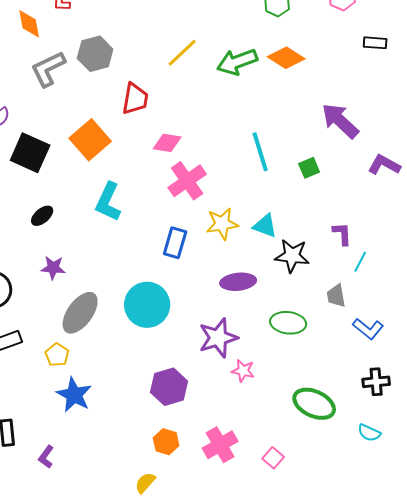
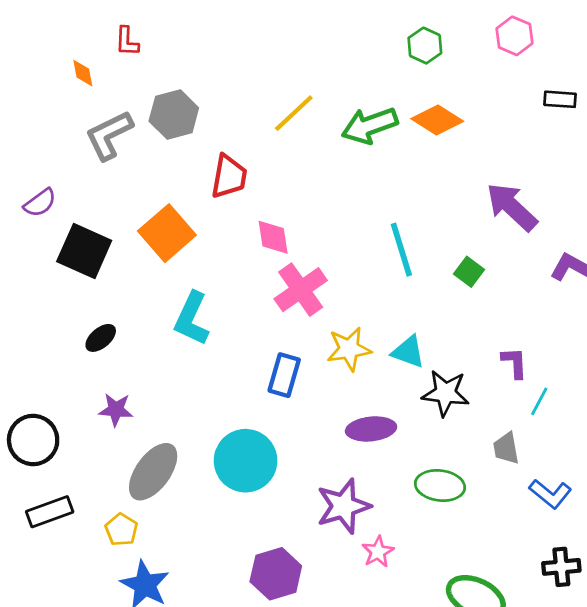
orange diamond: (29, 24) -> (83, 73), size x0.7
pink diamond: (167, 143) -> (273, 237), turned 72
green square: (309, 168) -> (469, 272), turned -30
pink star: (243, 371) -> (378, 552), turned 30

